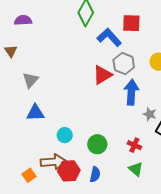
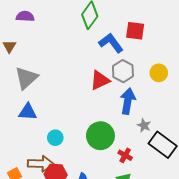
gray triangle: (30, 80) -> (26, 78), size x1.4
green circle: (97, 144) -> (100, 136), moved, size x1.4

